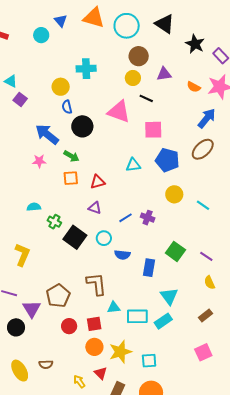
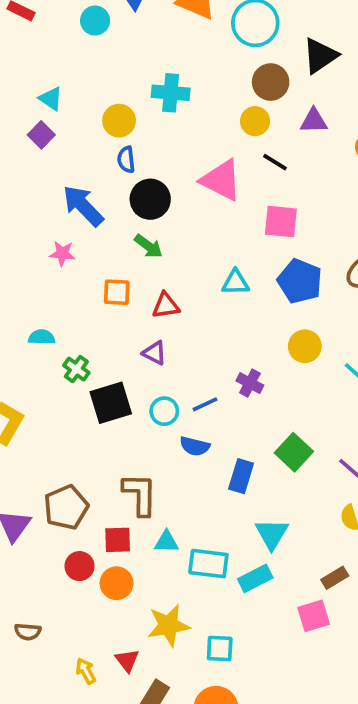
black triangle: (165, 24) -> (320, 56), moved, turned 45
cyan triangle: (11, 81) -> (51, 99), moved
green arrow: (71, 156) -> (149, 246), moved
blue line: (126, 218) -> (205, 404), moved
black square: (75, 237) -> (111, 403), turned 30
red square: (94, 324) -> (118, 540), moved
orange circle: (94, 347) -> (117, 583), moved
pink square: (203, 352) -> (314, 616), moved

